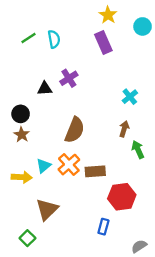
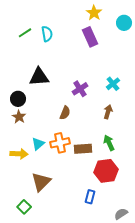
purple cross: (69, 78) -> (80, 89), moved
black triangle: (45, 89) -> (39, 77), size x1.5
brown semicircle: (75, 130) -> (65, 113), size x0.6
green arrow: (138, 150) -> (109, 143), moved
orange cross: (69, 165) -> (60, 143), turned 30

